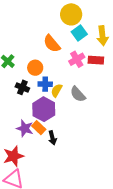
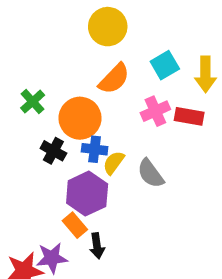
yellow circle: (71, 14) -> (108, 27), moved
orange semicircle: (52, 44) -> (114, 79), turned -102
orange circle: (35, 68) -> (80, 118), size x1.5
purple star: (25, 128) -> (52, 258), moved, turned -30

